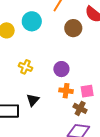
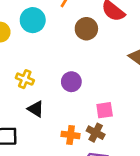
orange cross: (66, 91) -> (71, 135), moved
black triangle: (33, 100) -> (36, 109), moved, turned -40

